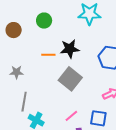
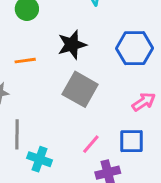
orange line: (48, 55) -> (25, 61), moved

